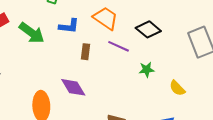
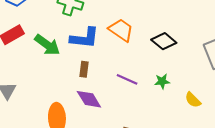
blue L-shape: (69, 26) -> (84, 38), size x1.4
purple line: (119, 46) -> (127, 79), moved
brown rectangle: (86, 52) -> (84, 69), moved

